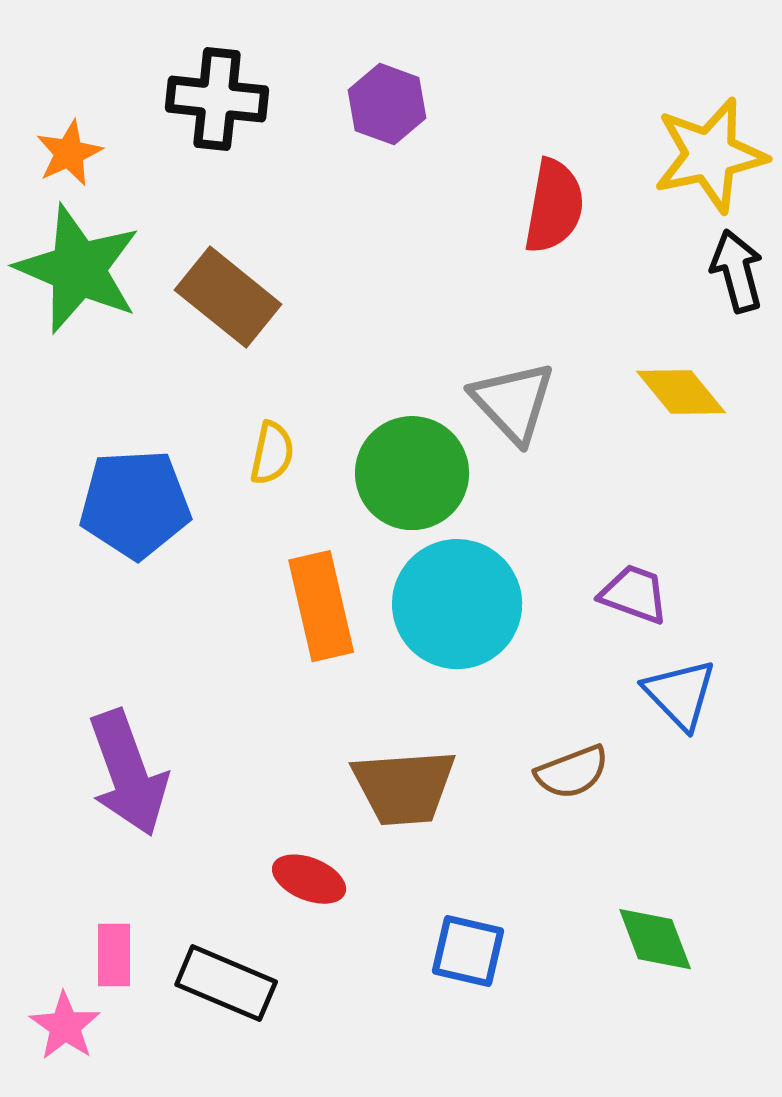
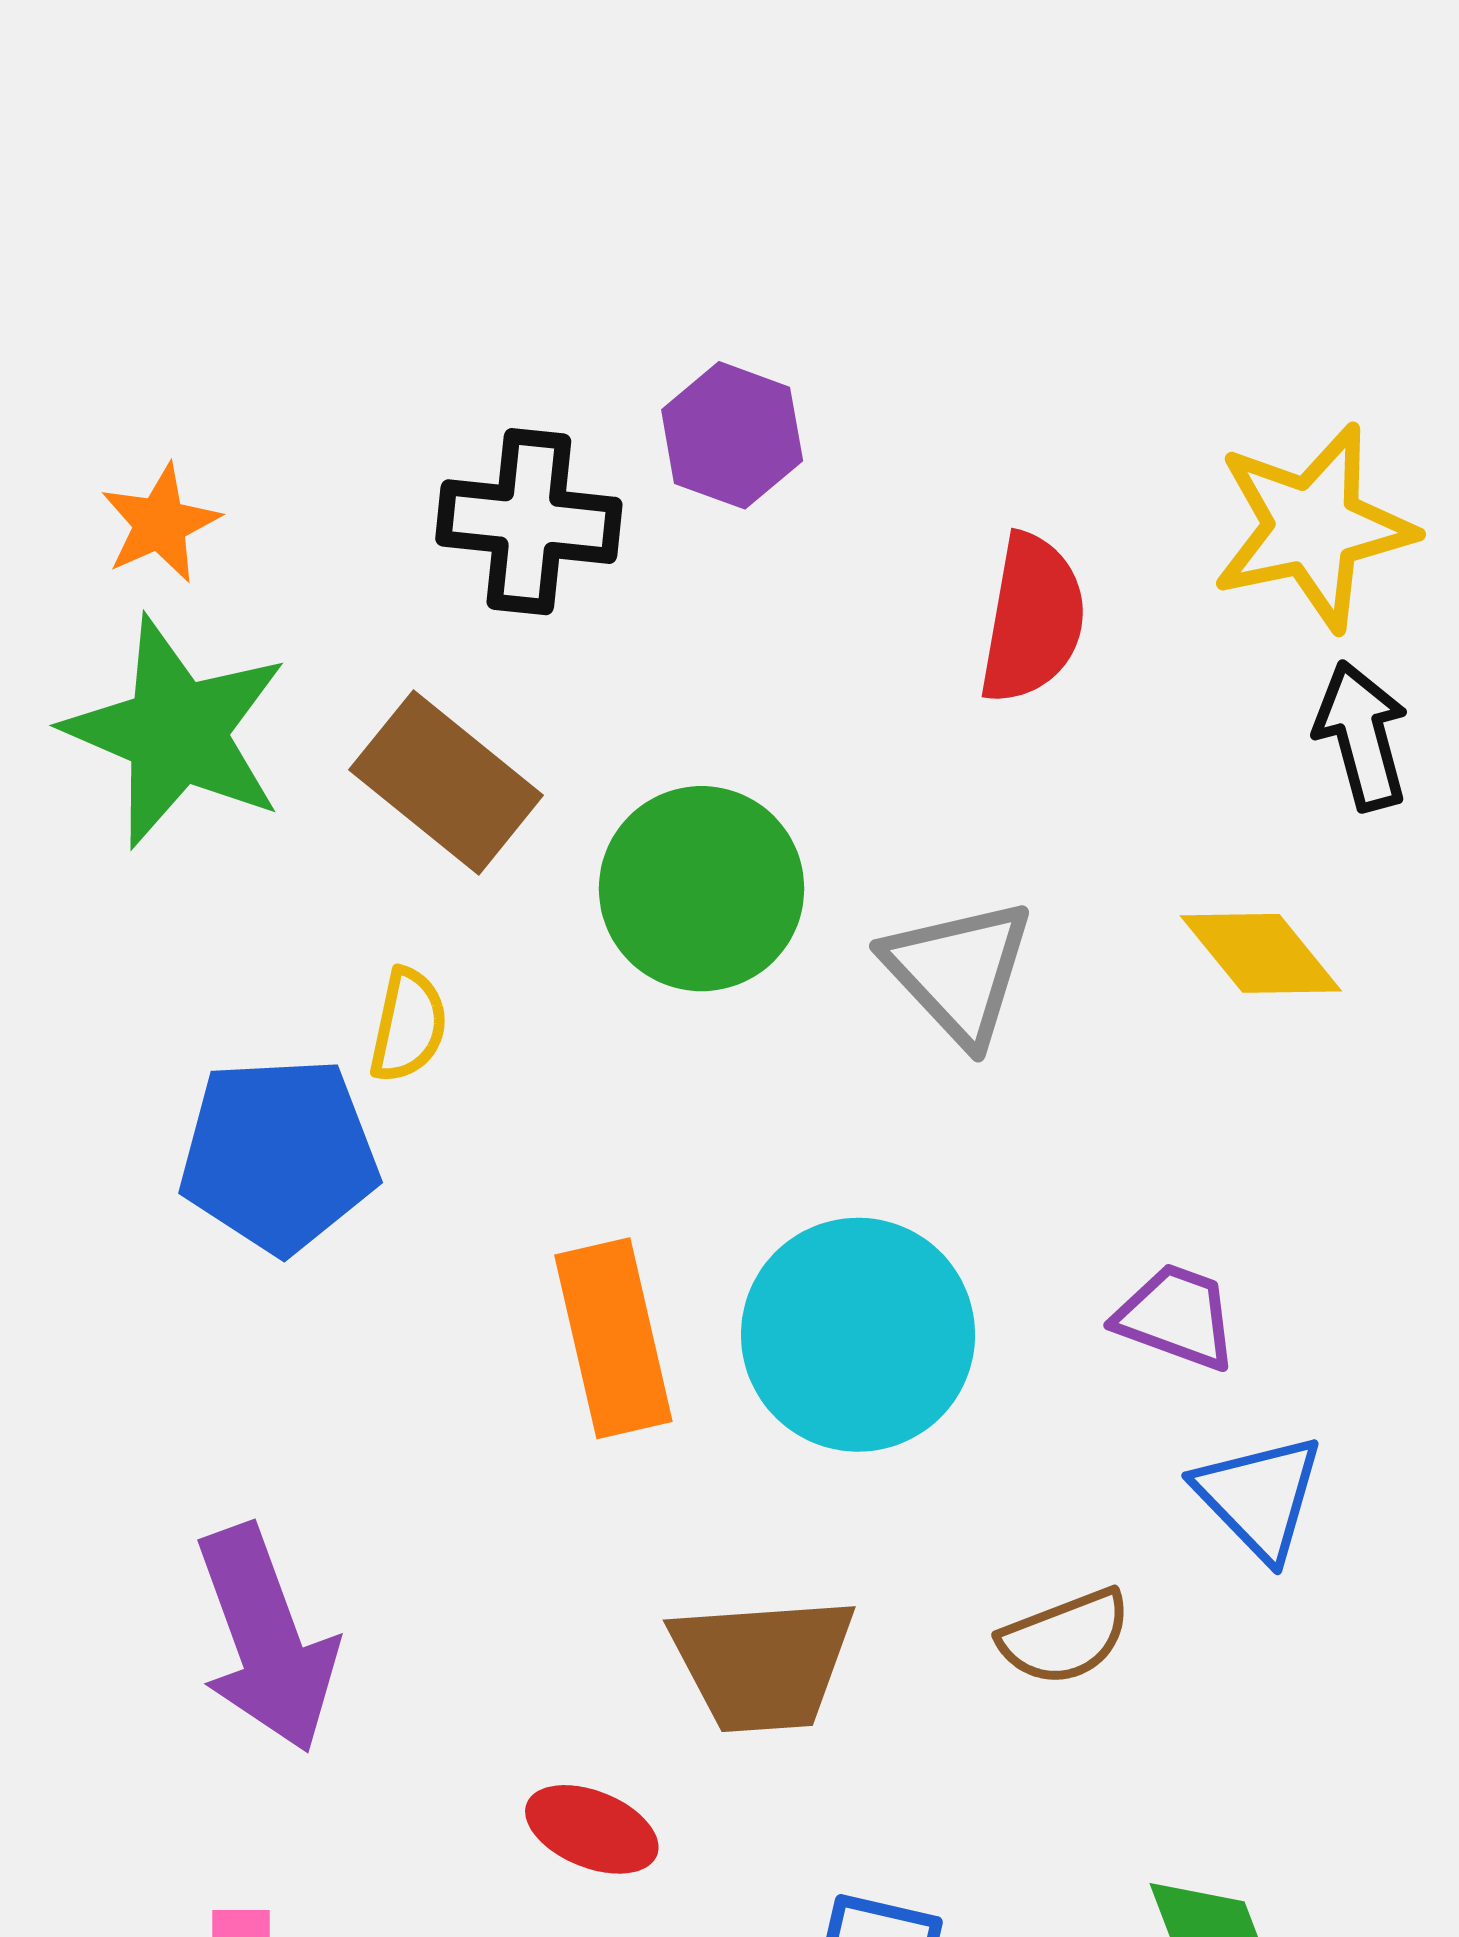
black cross: (217, 99) -> (529, 522), moved
yellow semicircle: (272, 453) -> (408, 1025), moved
green circle: (412, 473) -> (702, 889), moved

